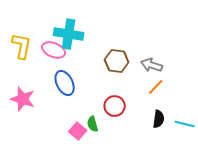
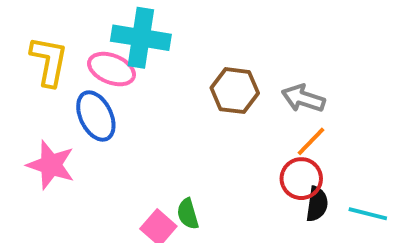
blue ellipse: (65, 83) -> (96, 116), moved
red circle: (115, 106) -> (301, 179), moved

